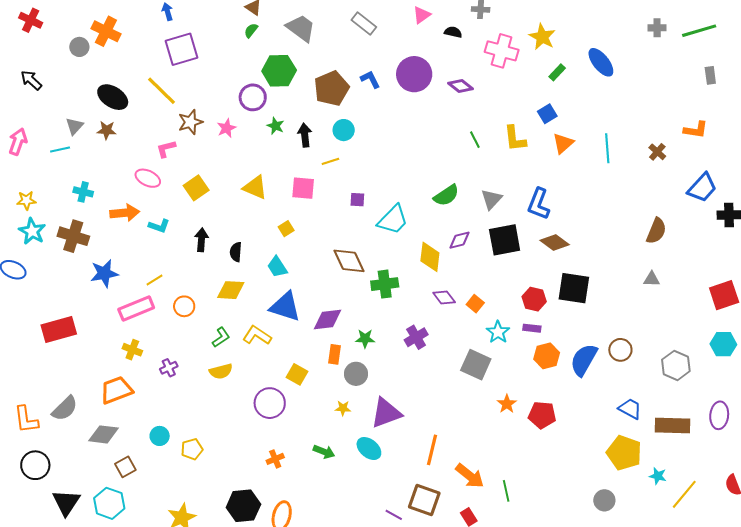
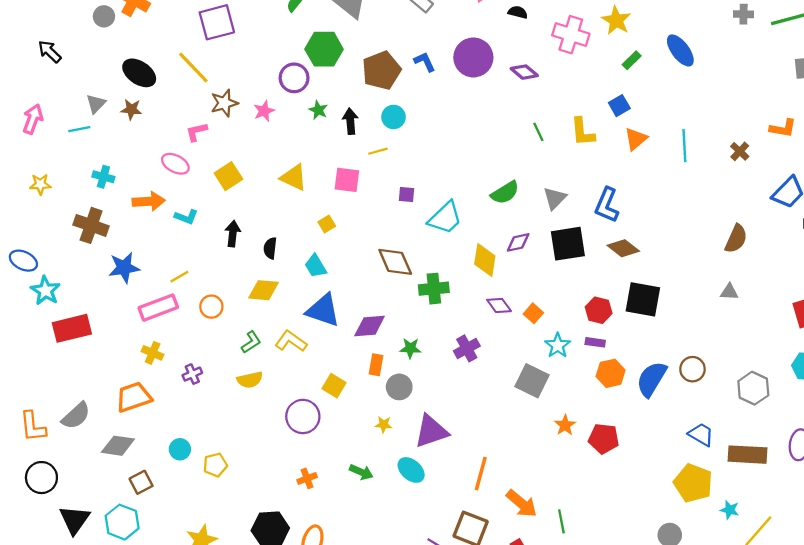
cyan star: (32, 231) -> (45, 291), moved

